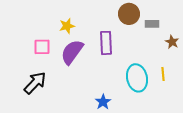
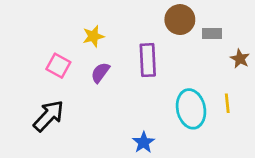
pink square: (42, 47) -> (58, 66), turned 30
purple semicircle: (72, 52) -> (100, 73), size x0.6

